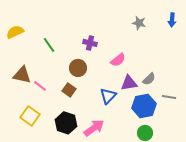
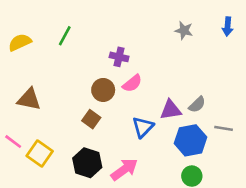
green line: (49, 45) -> (65, 36), moved, turned 63
pink semicircle: (118, 60) -> (132, 83), moved
pink line: (40, 86) -> (13, 142), moved

